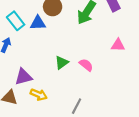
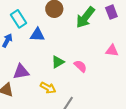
blue triangle: (38, 23) -> (37, 35), moved
yellow arrow: (39, 95) -> (48, 88), moved

